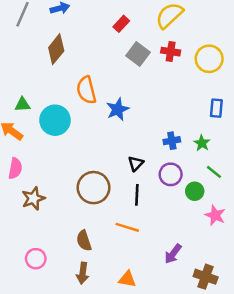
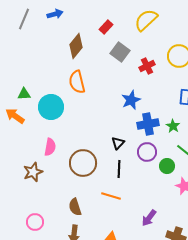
brown diamond: (56, 49) -> (76, 46), moved
red cross: (171, 52) -> (147, 66), moved, turned -35
blue star: (118, 109) -> (131, 100), moved
blue cross: (172, 141) -> (148, 124), size x1.5
pink semicircle: (15, 168) -> (50, 147), moved

